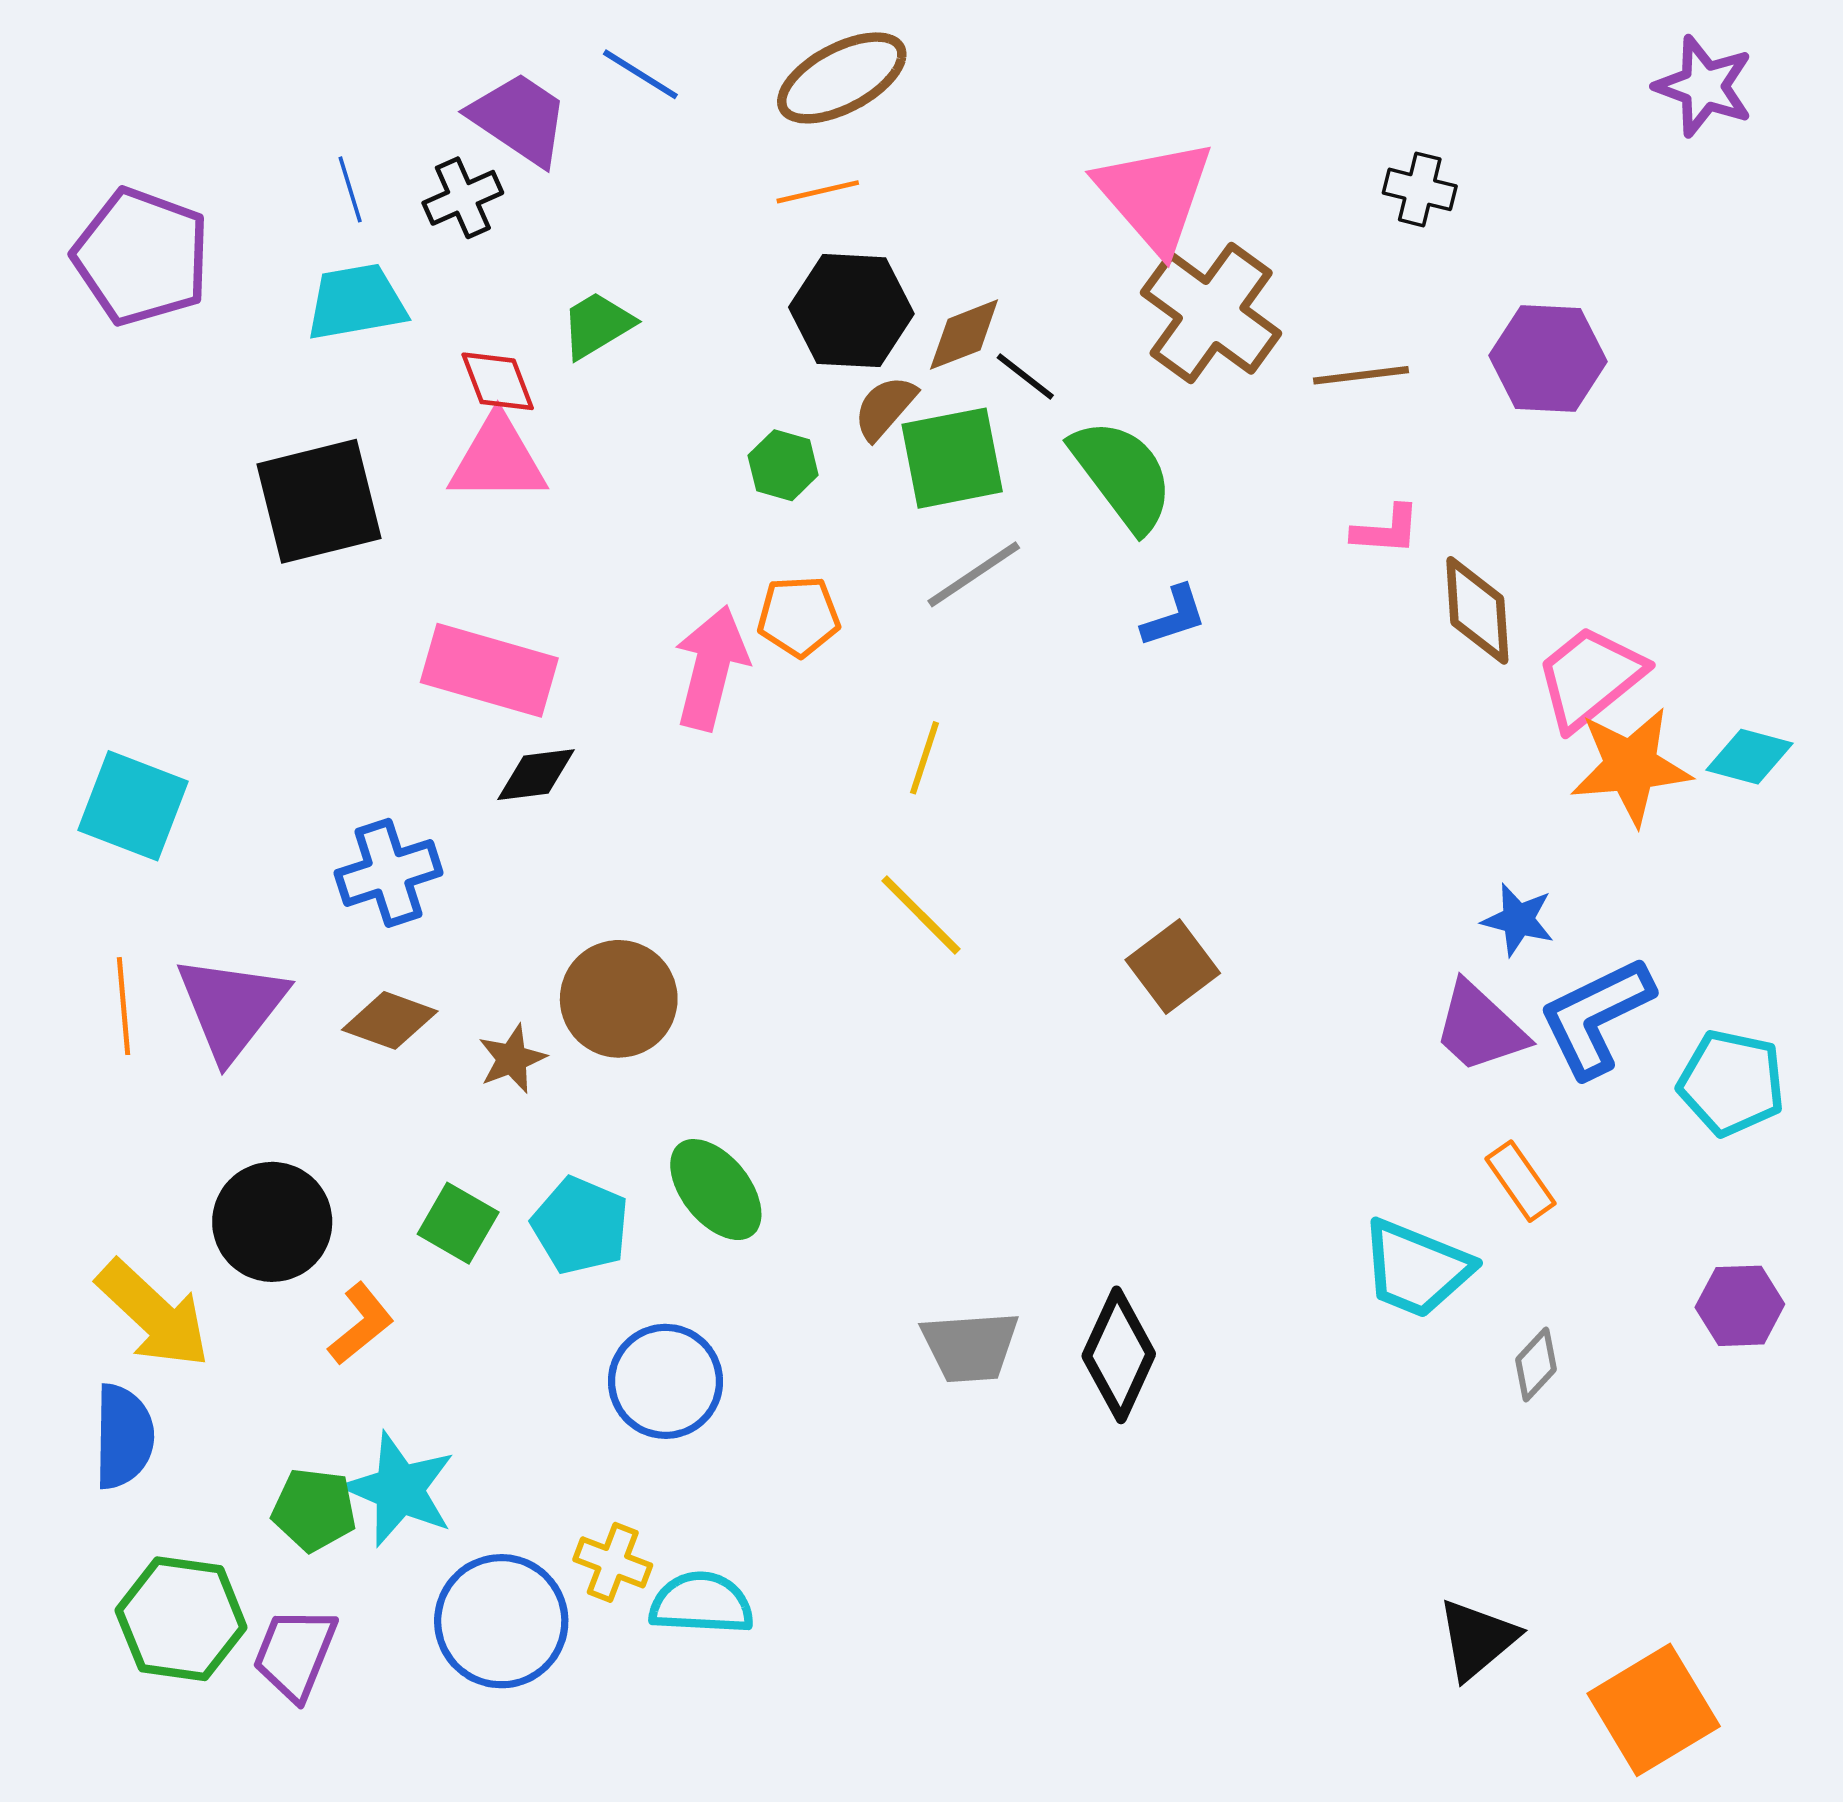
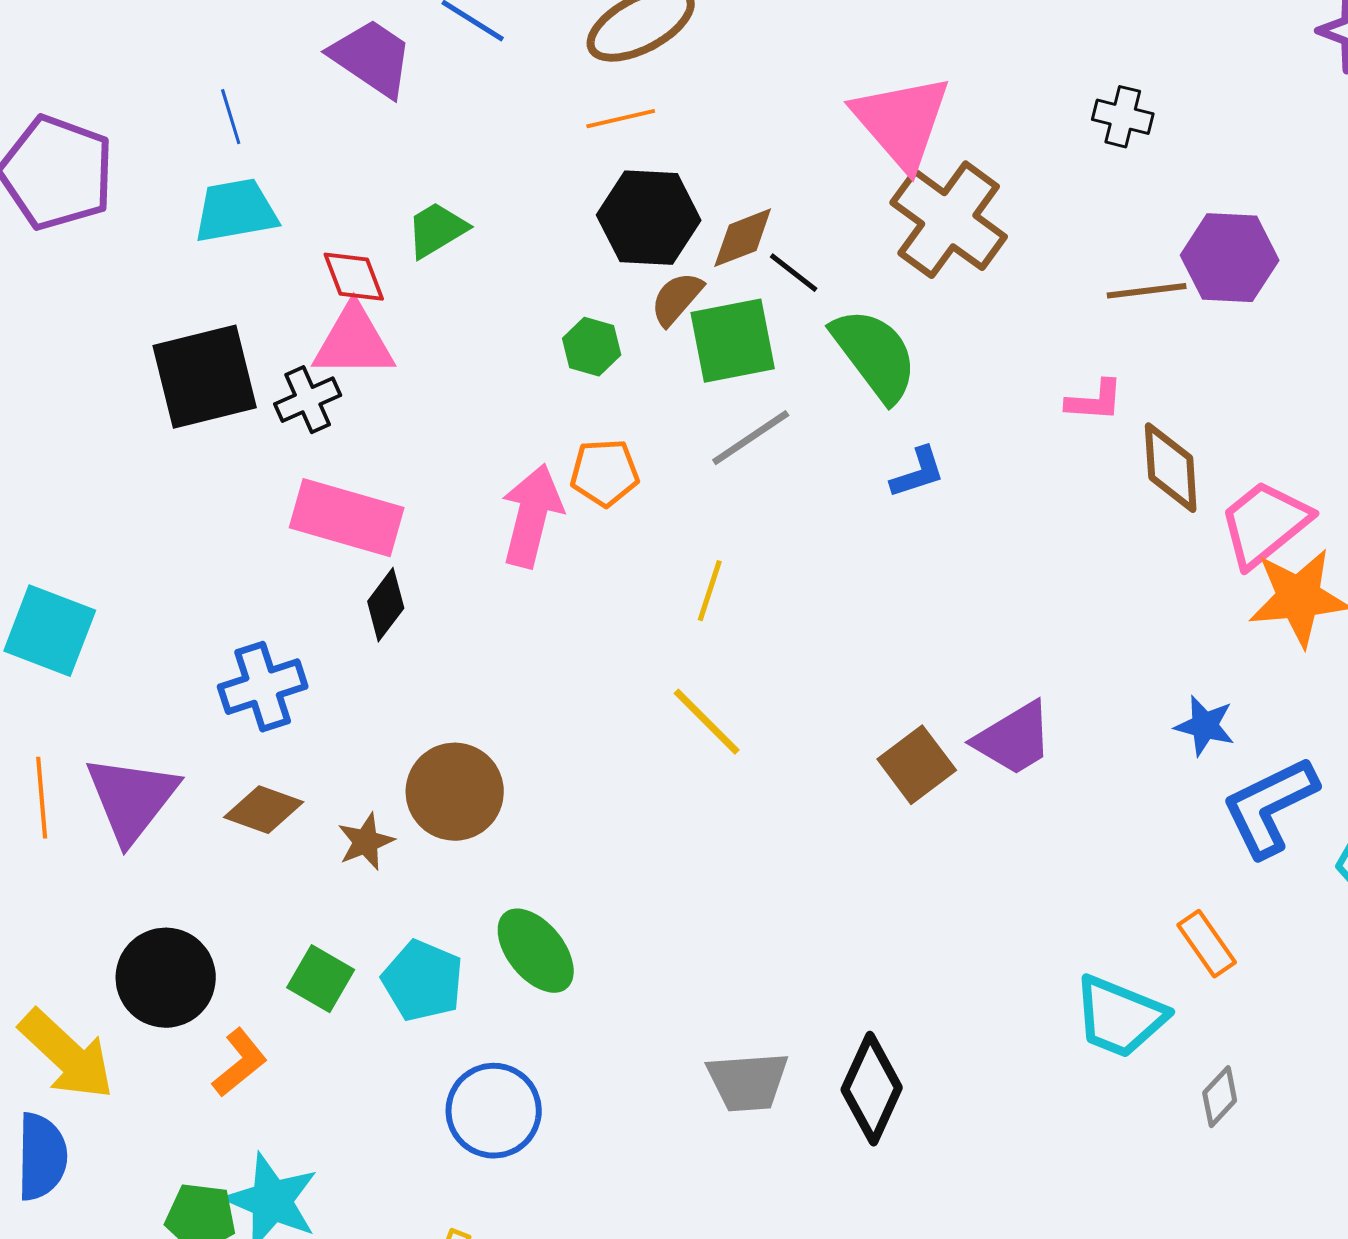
black cross: (463, 198) -> (308, 400), moved
brown line: (1361, 375) -> (1147, 291), moved
black diamond: (536, 775) -> (386, 605), turned -46
purple trapezoid: (1480, 1028) -> (1014, 739), moved, turned -74

